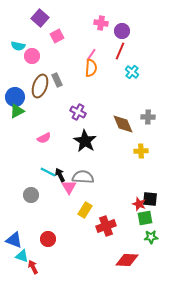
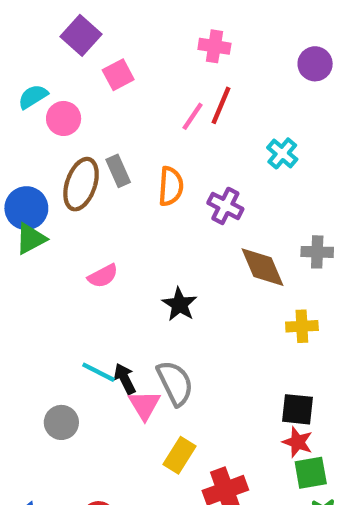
purple circle: (122, 31) -> (315, 64), moved
cyan semicircle: (18, 46) -> (33, 97), turned 136
red line: (120, 51) -> (221, 105), moved
orange semicircle: (91, 68) -> (171, 186), moved
purple cross: (78, 112) -> (225, 206), moved
pink semicircle: (44, 138) -> (103, 276), moved
black star: (85, 141) -> (179, 304), size x0.7
gray semicircle: (83, 177) -> (175, 383), turned 60
black square: (150, 199) -> (298, 409), moved

